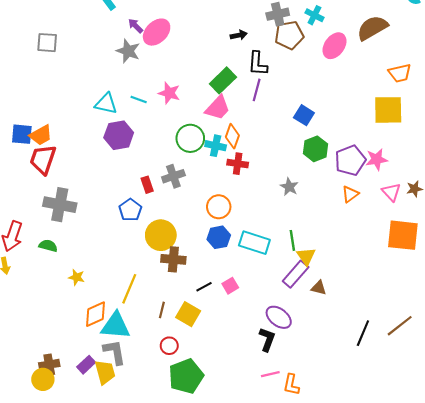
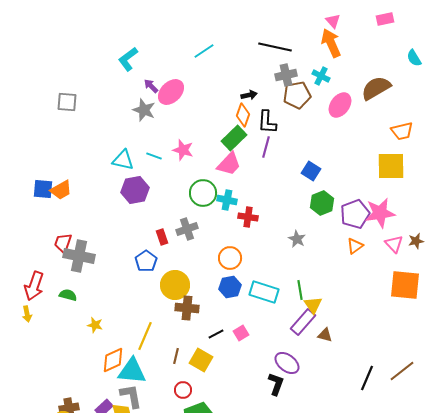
orange diamond: (232, 136) -> (243, 115), moved
red trapezoid: (43, 159) -> (63, 243), moved, size x0.7
pink star: (377, 159) -> (380, 213), size x1.4

